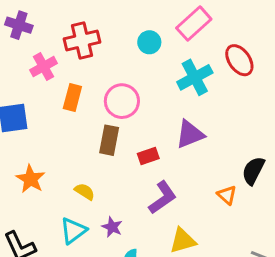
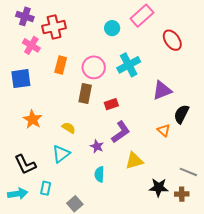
red cross: (82, 40) -> (54, 27), moved
pink cross: (44, 67) -> (31, 45), moved, turned -30
cyan cross: (195, 77) -> (129, 65), moved
purple triangle: (190, 134) -> (162, 90), moved
purple star: (112, 227) -> (97, 146), moved

